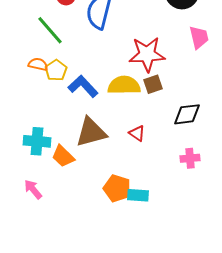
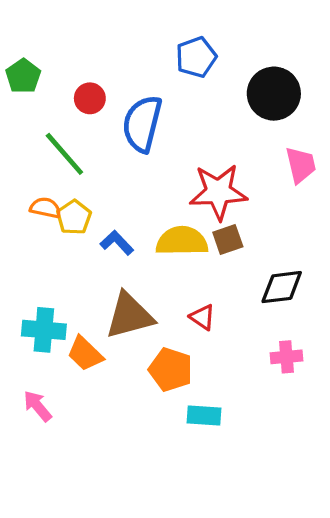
blue L-shape: (83, 86) -> (117, 243), size x0.7
orange pentagon: (117, 188) -> (171, 370), moved

